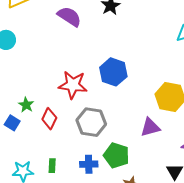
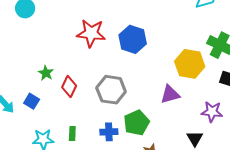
red star: (73, 85) -> (91, 33), moved
blue square: (12, 123) -> (32, 101), moved
green pentagon: (116, 155) -> (137, 123), turned 30

